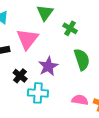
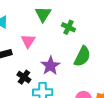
pink triangle: (27, 39) -> (28, 41), size x0.7
green semicircle: (82, 59) -> (82, 56), turned 50

